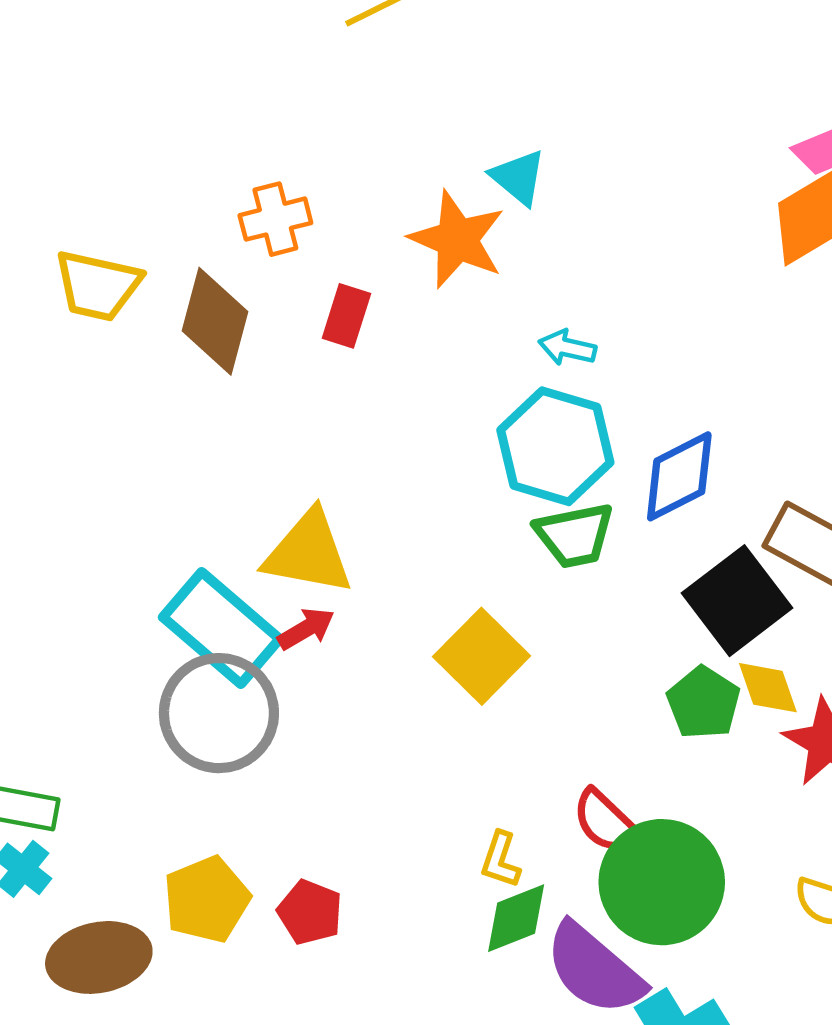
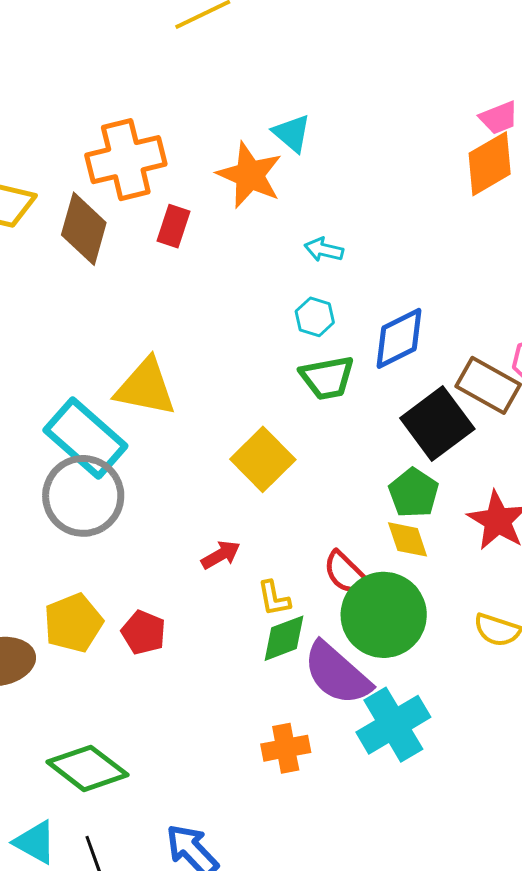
orange cross: (275, 219) -> (126, 160), size x1.6
cyan hexagon: (555, 446) -> (315, 317), size x0.5
red arrow: (306, 629) -> (221, 555), moved
yellow diamond: (768, 688) -> (408, 539), moved
yellow L-shape: (500, 860) -> (274, 598), turned -30

